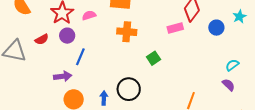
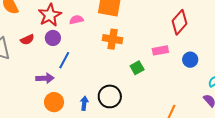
pink rectangle: (175, 28) -> (160, 50), moved
blue circle: (216, 28) -> (190, 60), moved

